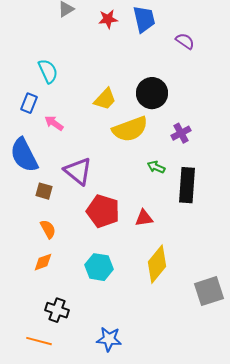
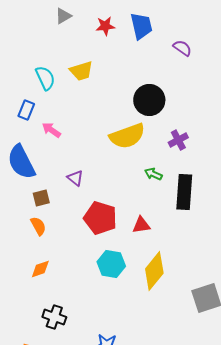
yellow trapezoid: (105, 99) -> (81, 71), moved, turned 30
purple triangle: (78, 171) -> (75, 178), size x0.6
brown square: (44, 191) -> (41, 198), turned -30
orange semicircle: (48, 229) -> (38, 226), moved
cyan hexagon: (99, 267) -> (111, 264), moved

